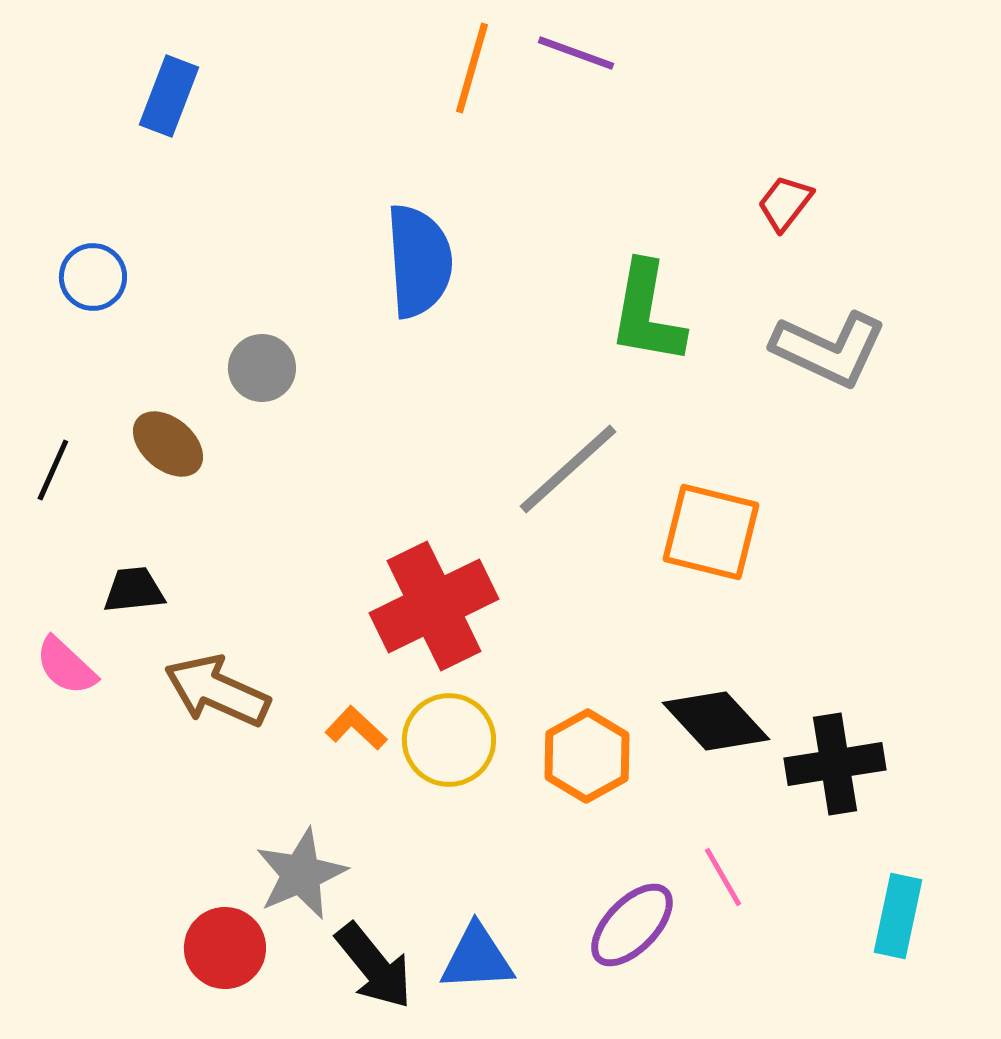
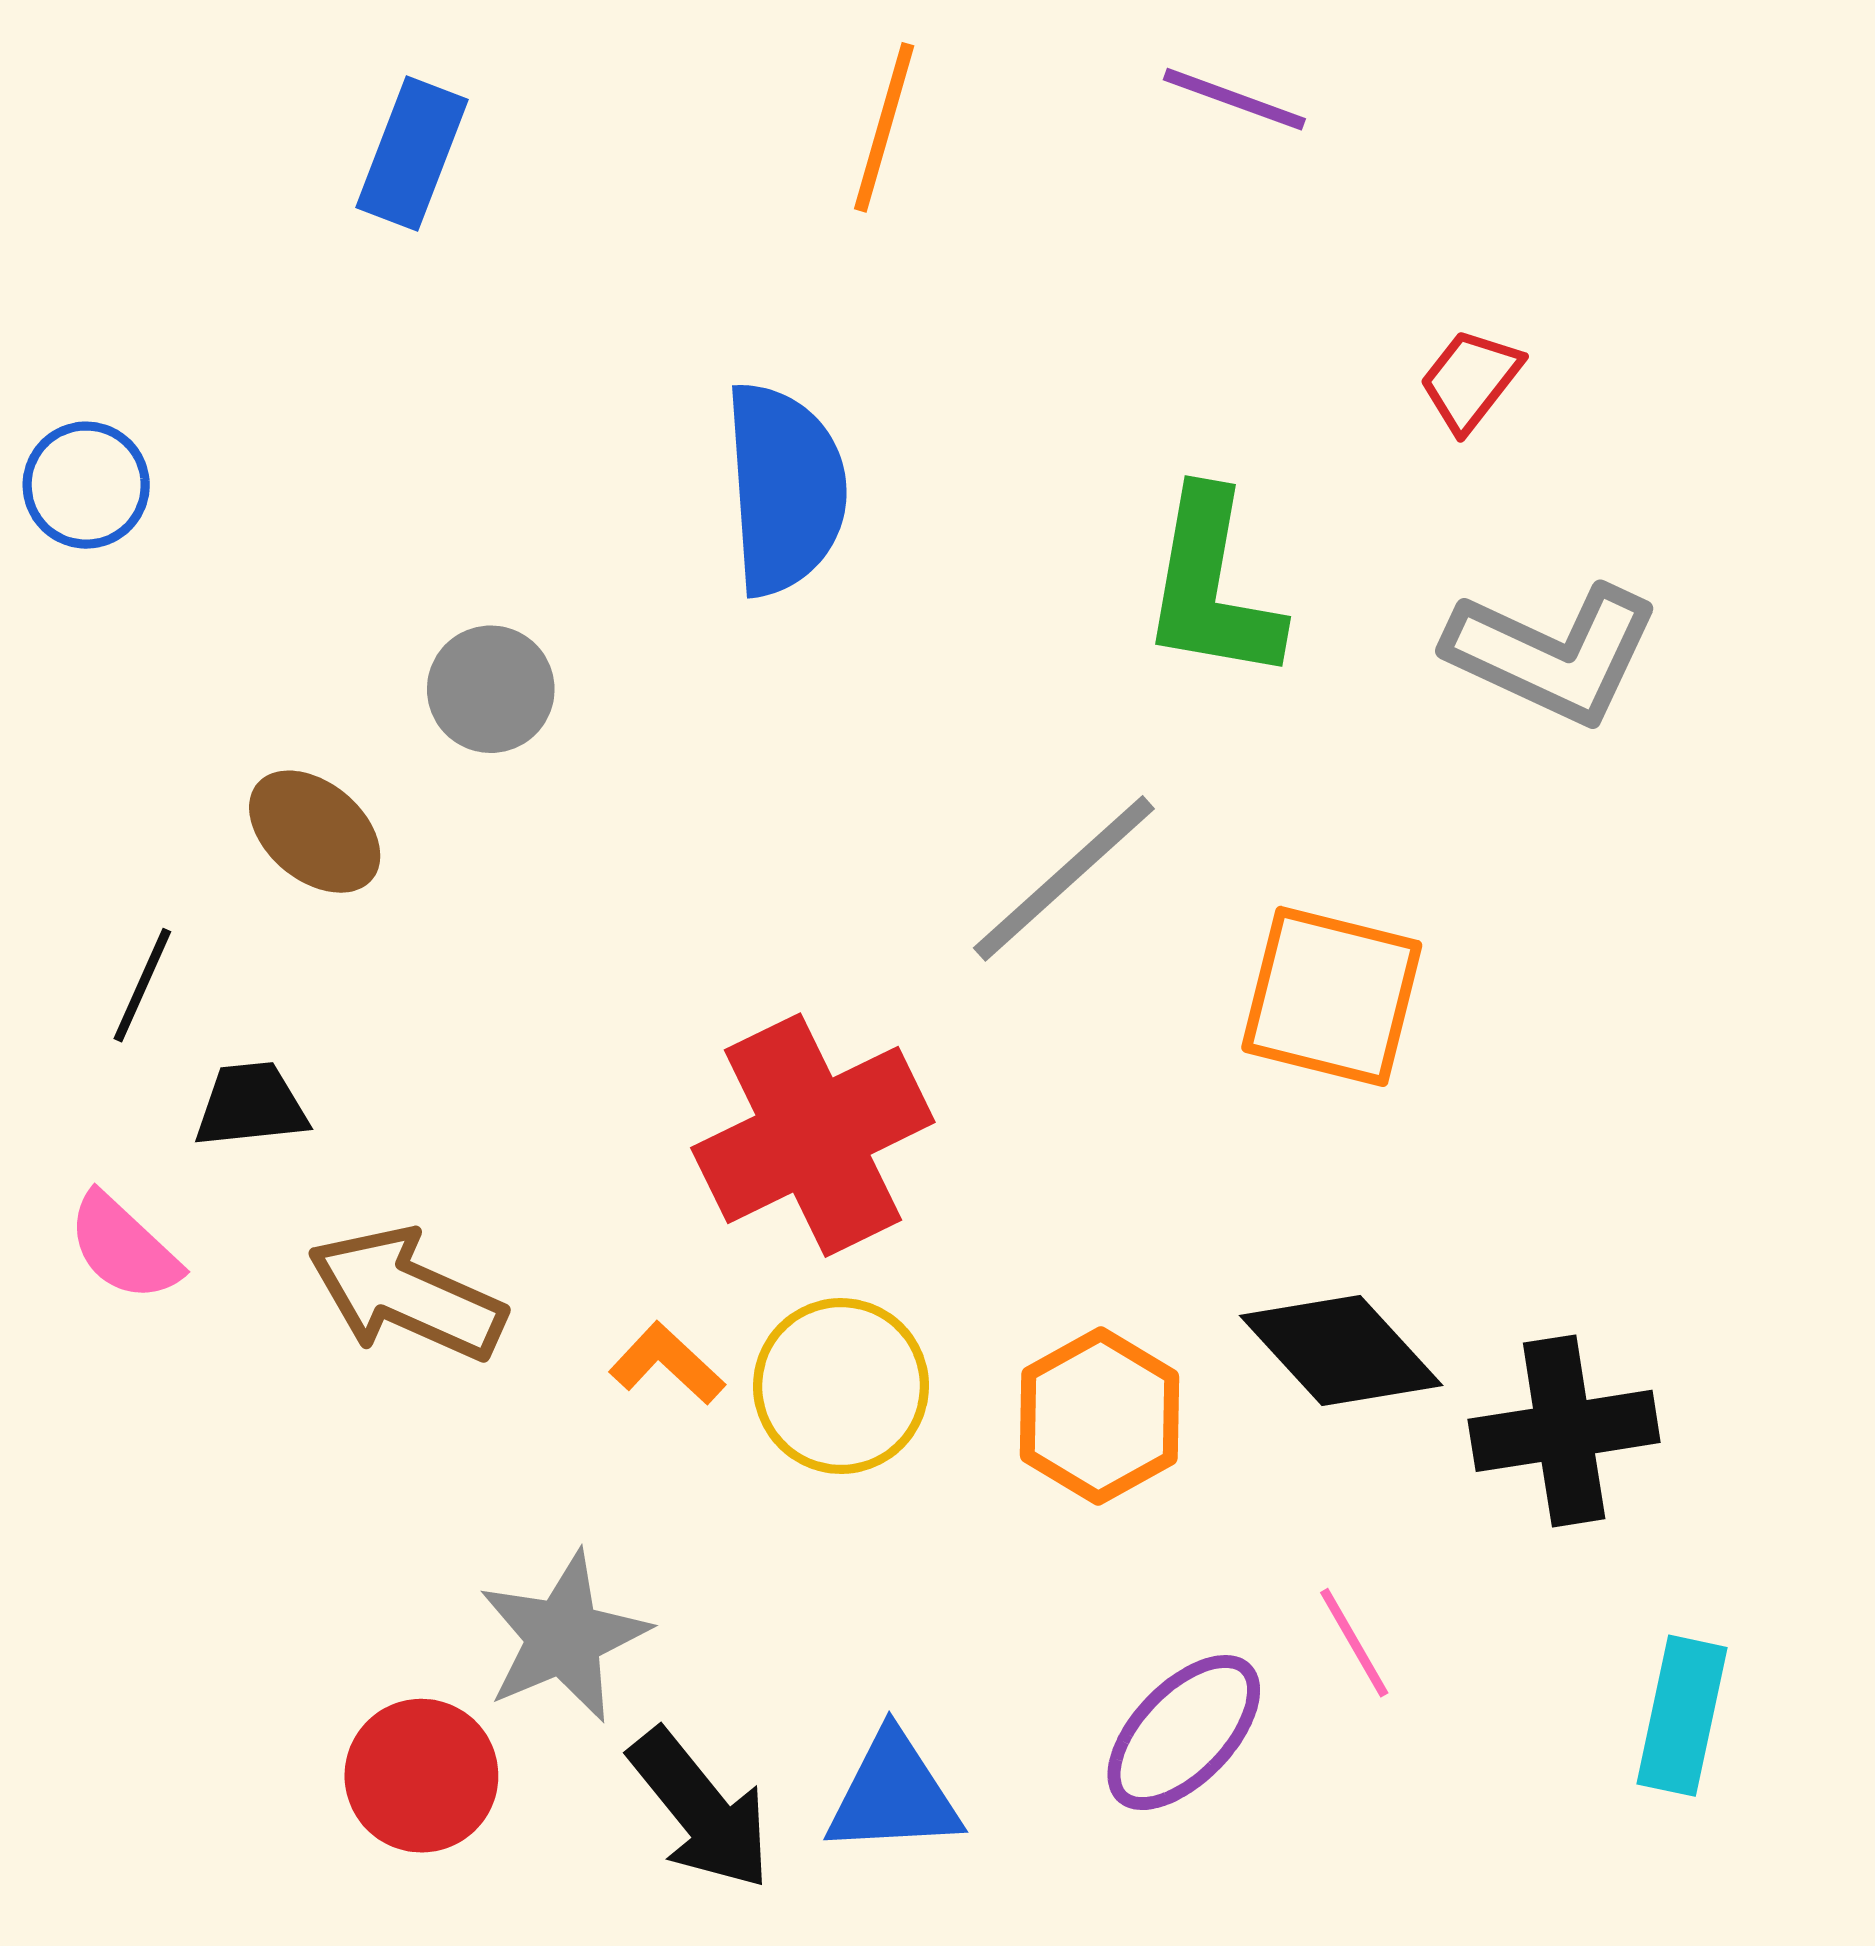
purple line: (576, 53) -> (1234, 99), moved
blue rectangle: (169, 96) -> (412, 154), moved
blue circle: (93, 277) -> (86, 485), moved
black line: (53, 470) -> (142, 985), moved

